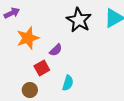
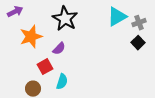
black star: (79, 20) -> (65, 19), moved
cyan semicircle: (68, 83) -> (62, 82), moved

